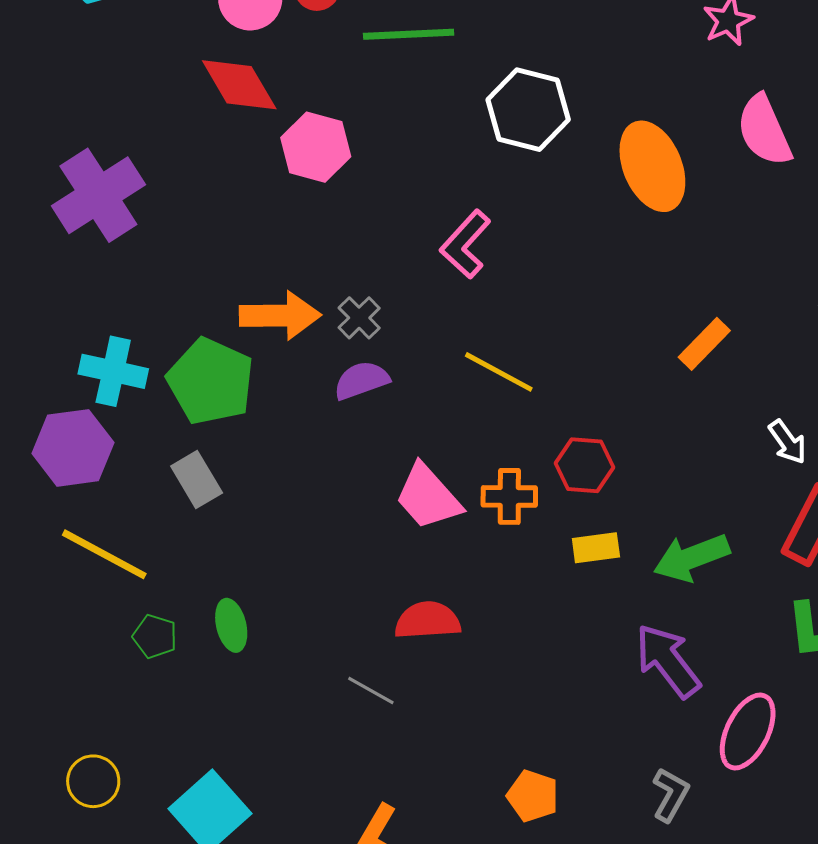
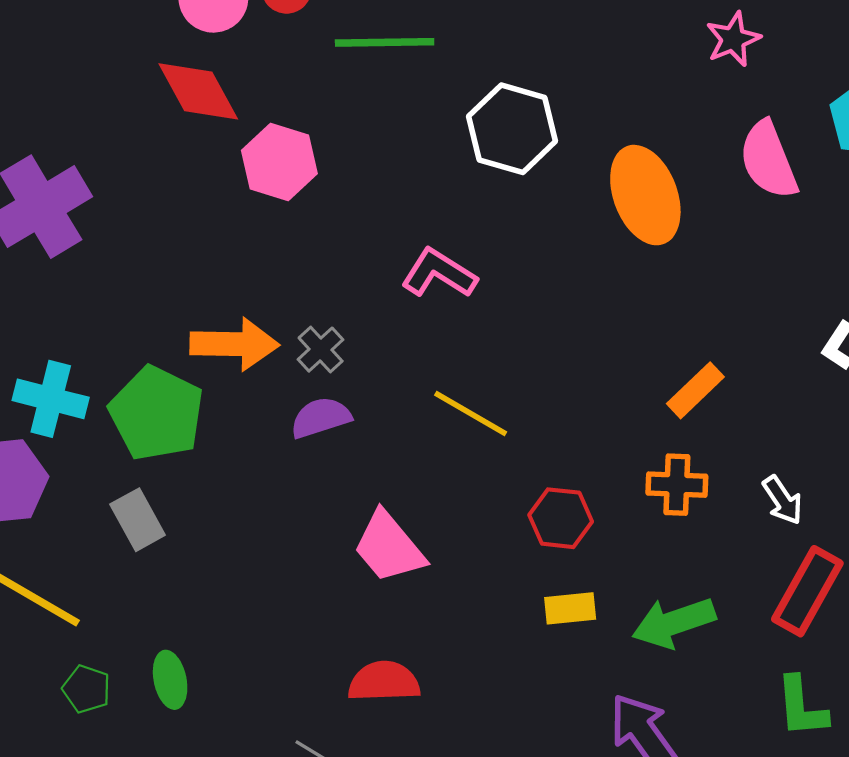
pink L-shape: (465, 244) -> (439, 273), turned 78
orange cross: (509, 496) -> (677, 485), moved

